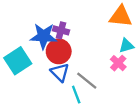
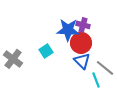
cyan square: (18, 61) -> (46, 51), size x0.6

